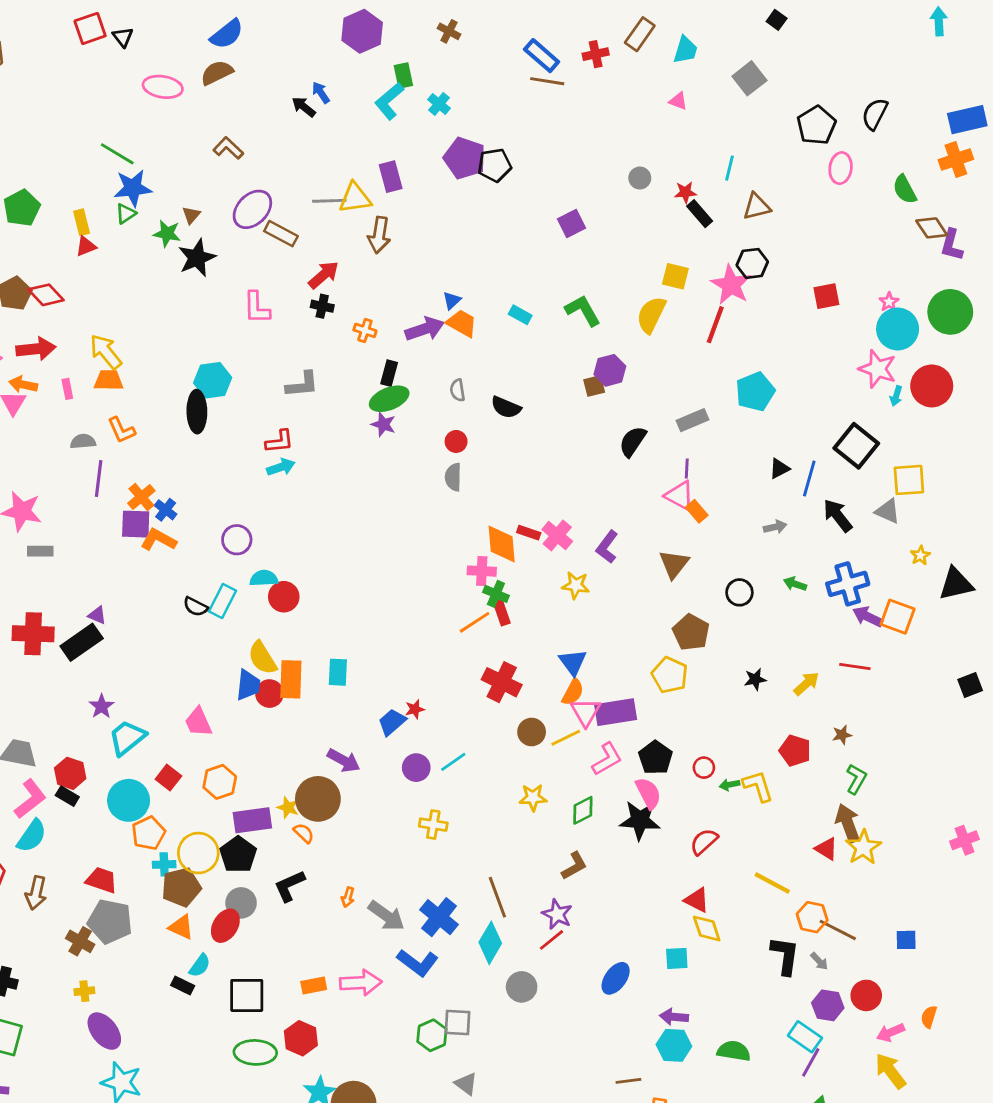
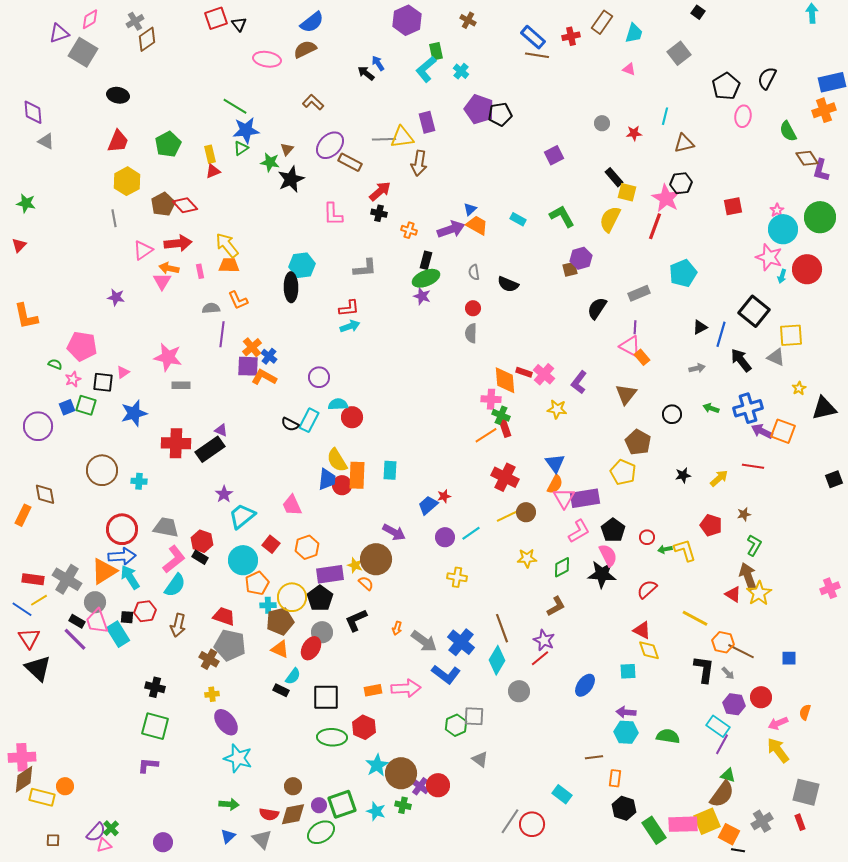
black rectangle: (700, 214) -> (614, 177), moved
yellow line: (566, 738) -> (507, 516), moved

